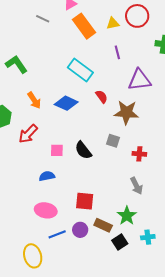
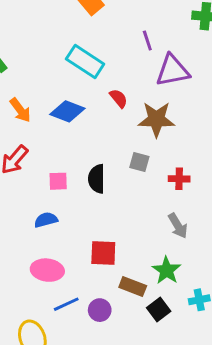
purple line: (117, 52) -> (147, 40), moved
black semicircle: (83, 150) -> (97, 179), turned 42
purple circle: (80, 230) -> (100, 310), moved

